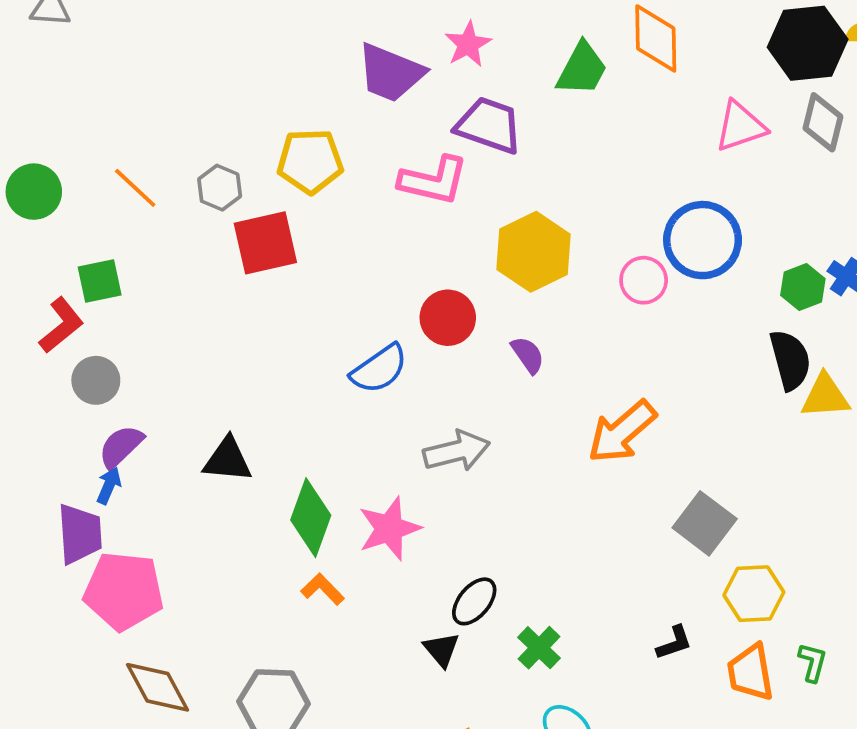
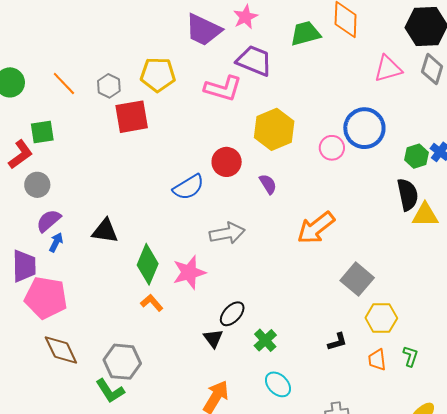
green trapezoid: (582, 69) -> (305, 33), turned -136
blue arrow: (109, 486) -> (56, 242), moved
orange trapezoid: (750, 672) -> (377, 360), size x0.7

